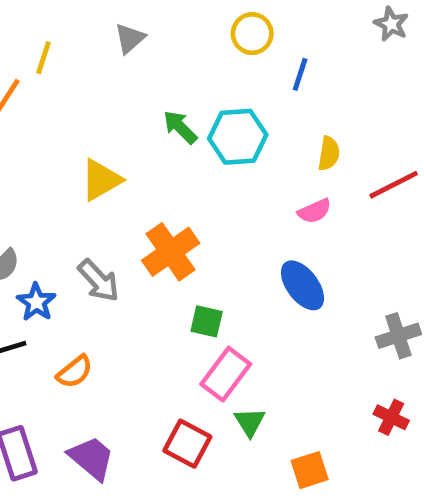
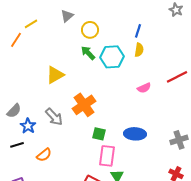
yellow circle: (252, 34) -> (90, 30), moved
yellow line: (43, 58) -> (31, 24), turned 40
yellow semicircle: (329, 153) -> (139, 50), moved
blue ellipse: (302, 285) -> (135, 134), moved, turned -50
pink rectangle: (226, 374) -> (107, 156), turned -30

